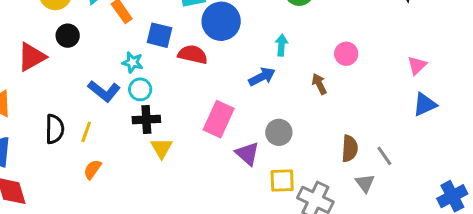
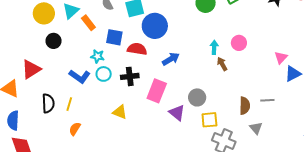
cyan arrow: (281, 45) -> (214, 47), moved
red triangle: (32, 57) -> (31, 69), moved
pink triangle: (417, 65) -> (281, 57), moved
blue arrow: (262, 77) -> (171, 59), moved
black cross: (146, 119) -> (130, 76), moved
yellow triangle: (162, 148) -> (120, 112), turned -35
gray line: (384, 156) -> (267, 100), moved, turned -56
yellow square: (282, 180) -> (209, 120), moved

